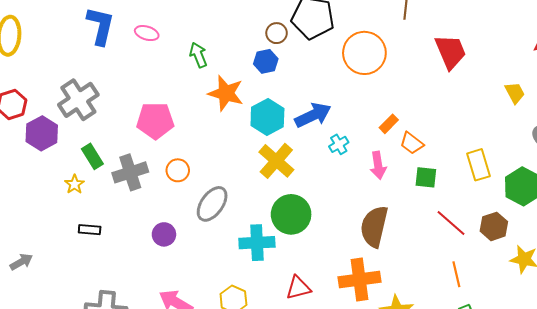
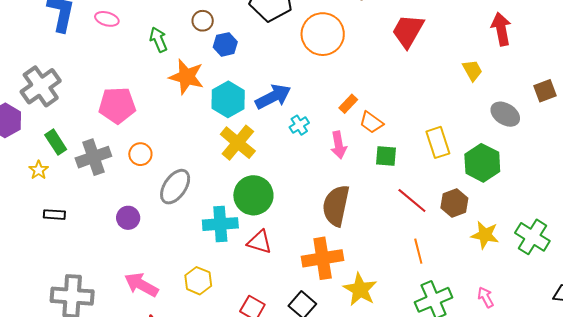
brown circle: (277, 33) -> (203, 21), moved
red trapezoid: (451, 52) -> (408, 31), turned -126
red triangle: (298, 288) -> (259, 242), moved, turned 32

